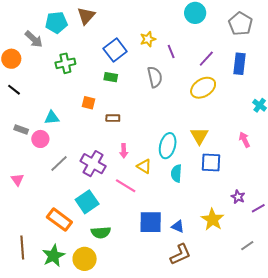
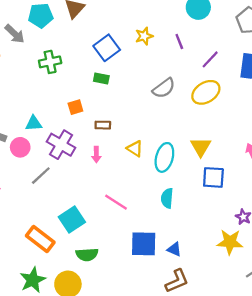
purple line: (171, 52) -> (179, 41), moved
gray semicircle: (155, 77) -> (164, 88), moved, turned 65
orange square: (88, 103) -> (75, 107), turned -32
pink arrow: (124, 151) -> (96, 155), moved
purple cross: (93, 164) -> (61, 145), moved
yellow triangle: (144, 166) -> (135, 149), moved
cyan semicircle: (176, 173) -> (167, 198), moved
yellow star: (213, 220) -> (230, 242), moved, turned -30

